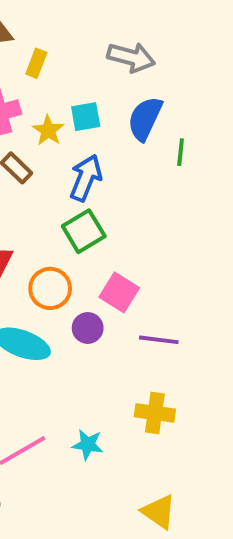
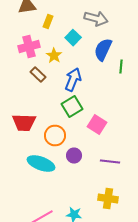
cyan square: (86, 117) -> (73, 38), moved, turned -35
pink square: (119, 292) -> (97, 124), moved

